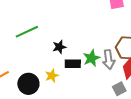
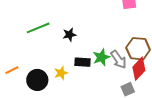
black star: (59, 47) -> (69, 35), moved
gray arrow: (109, 60) -> (118, 60), turned -30

